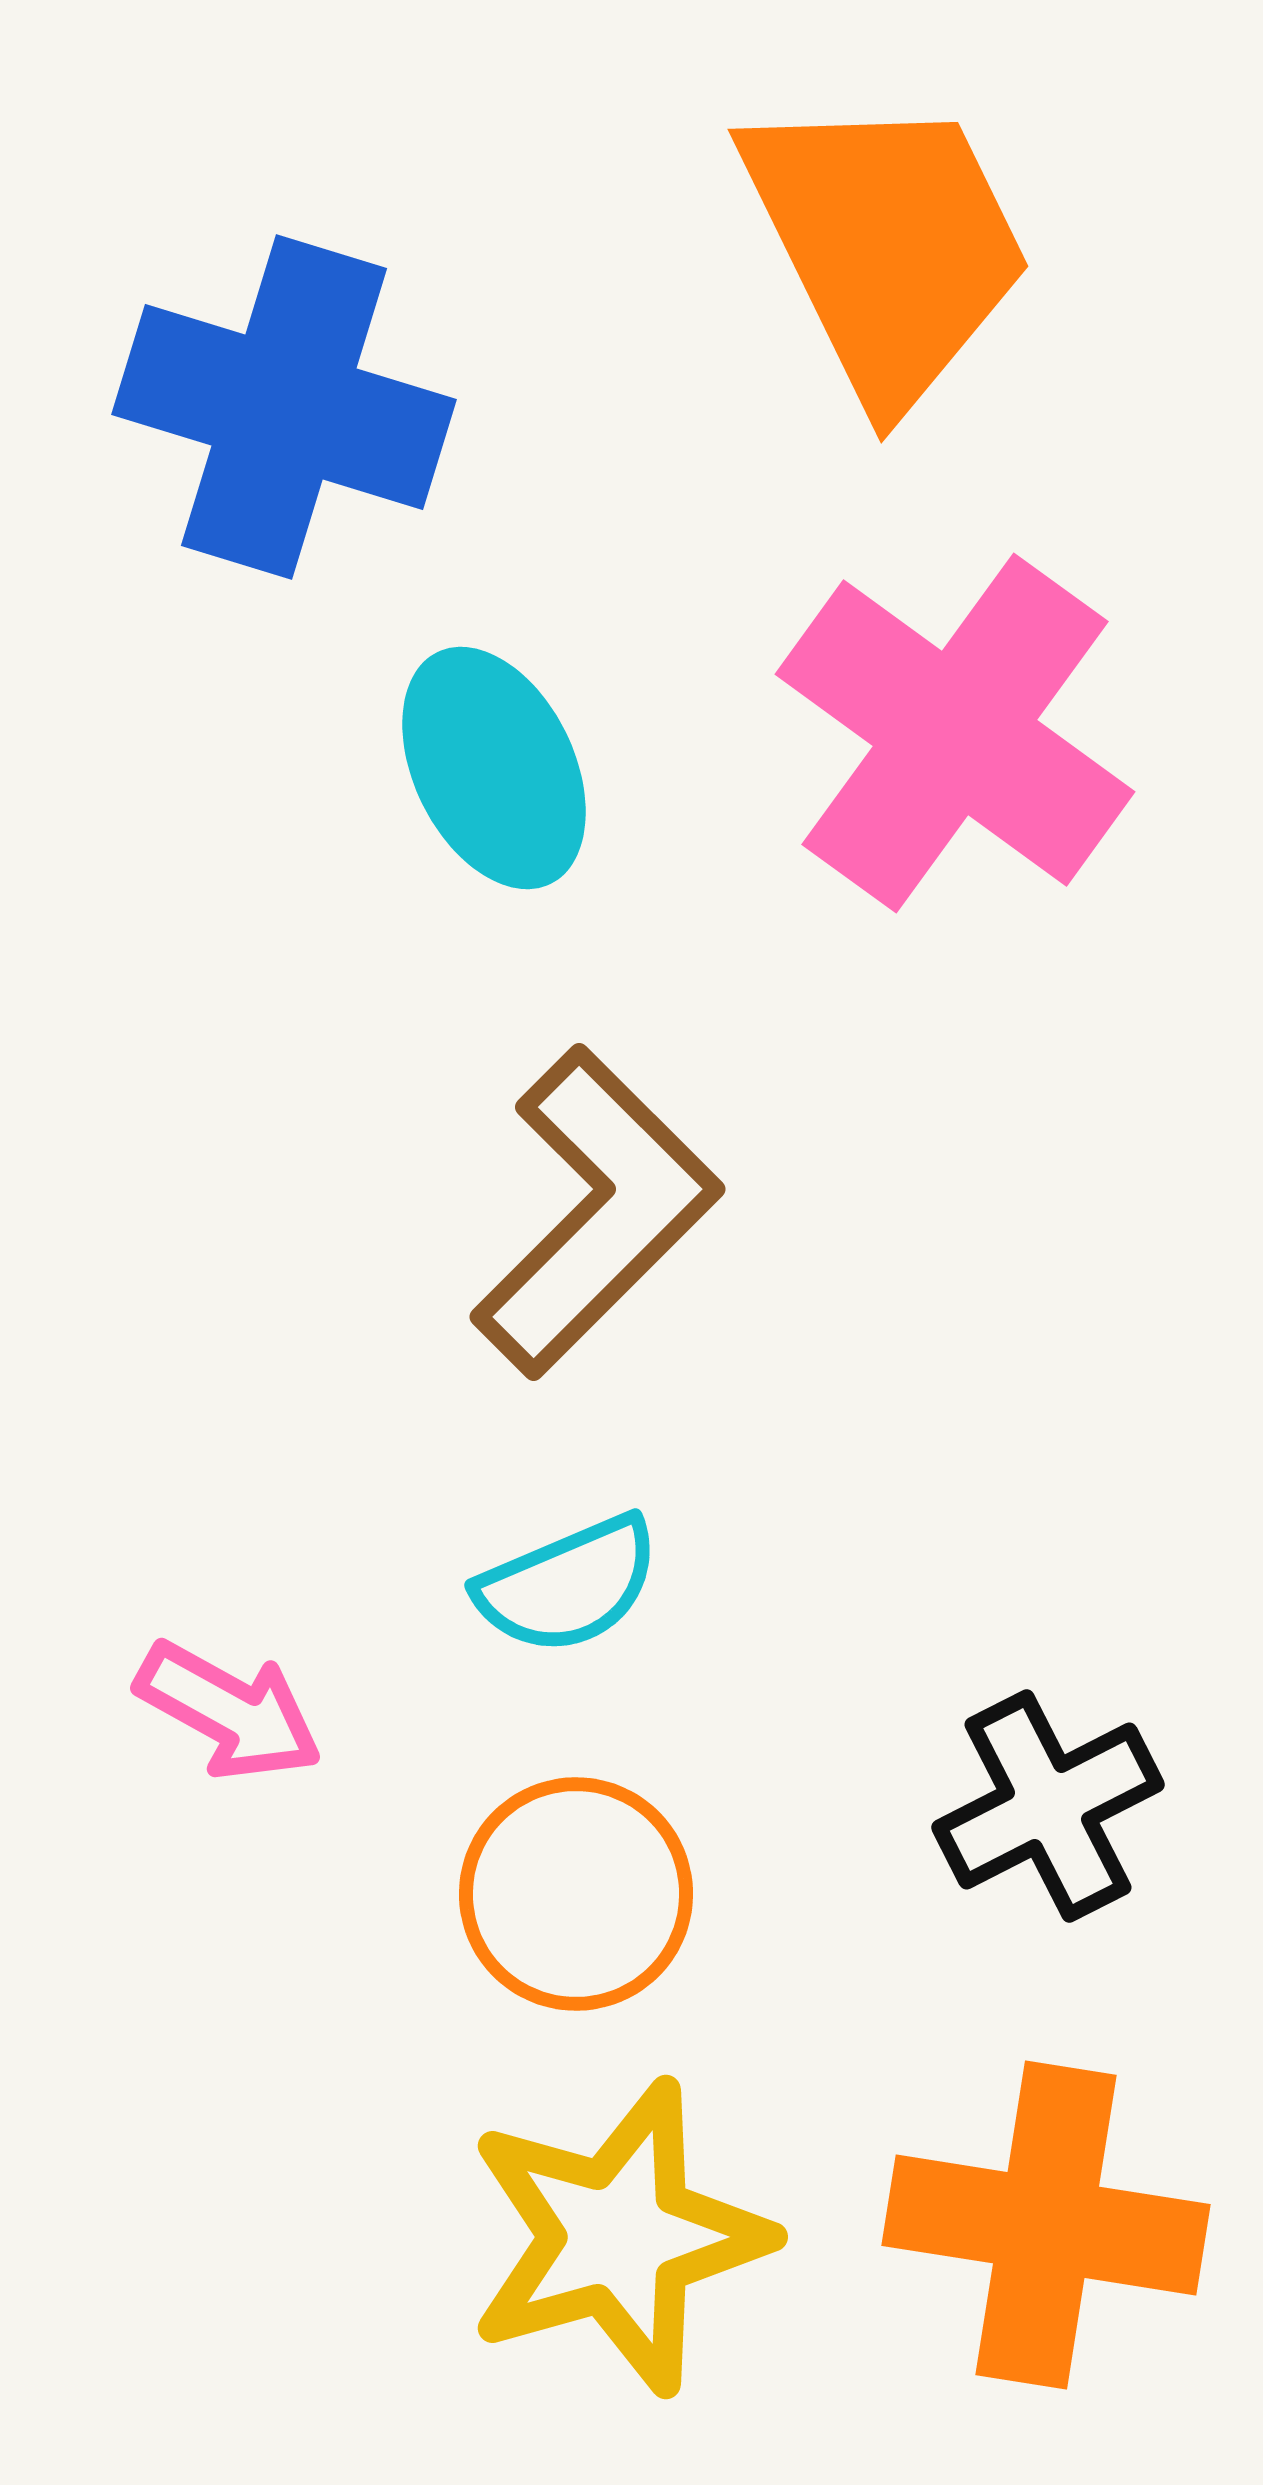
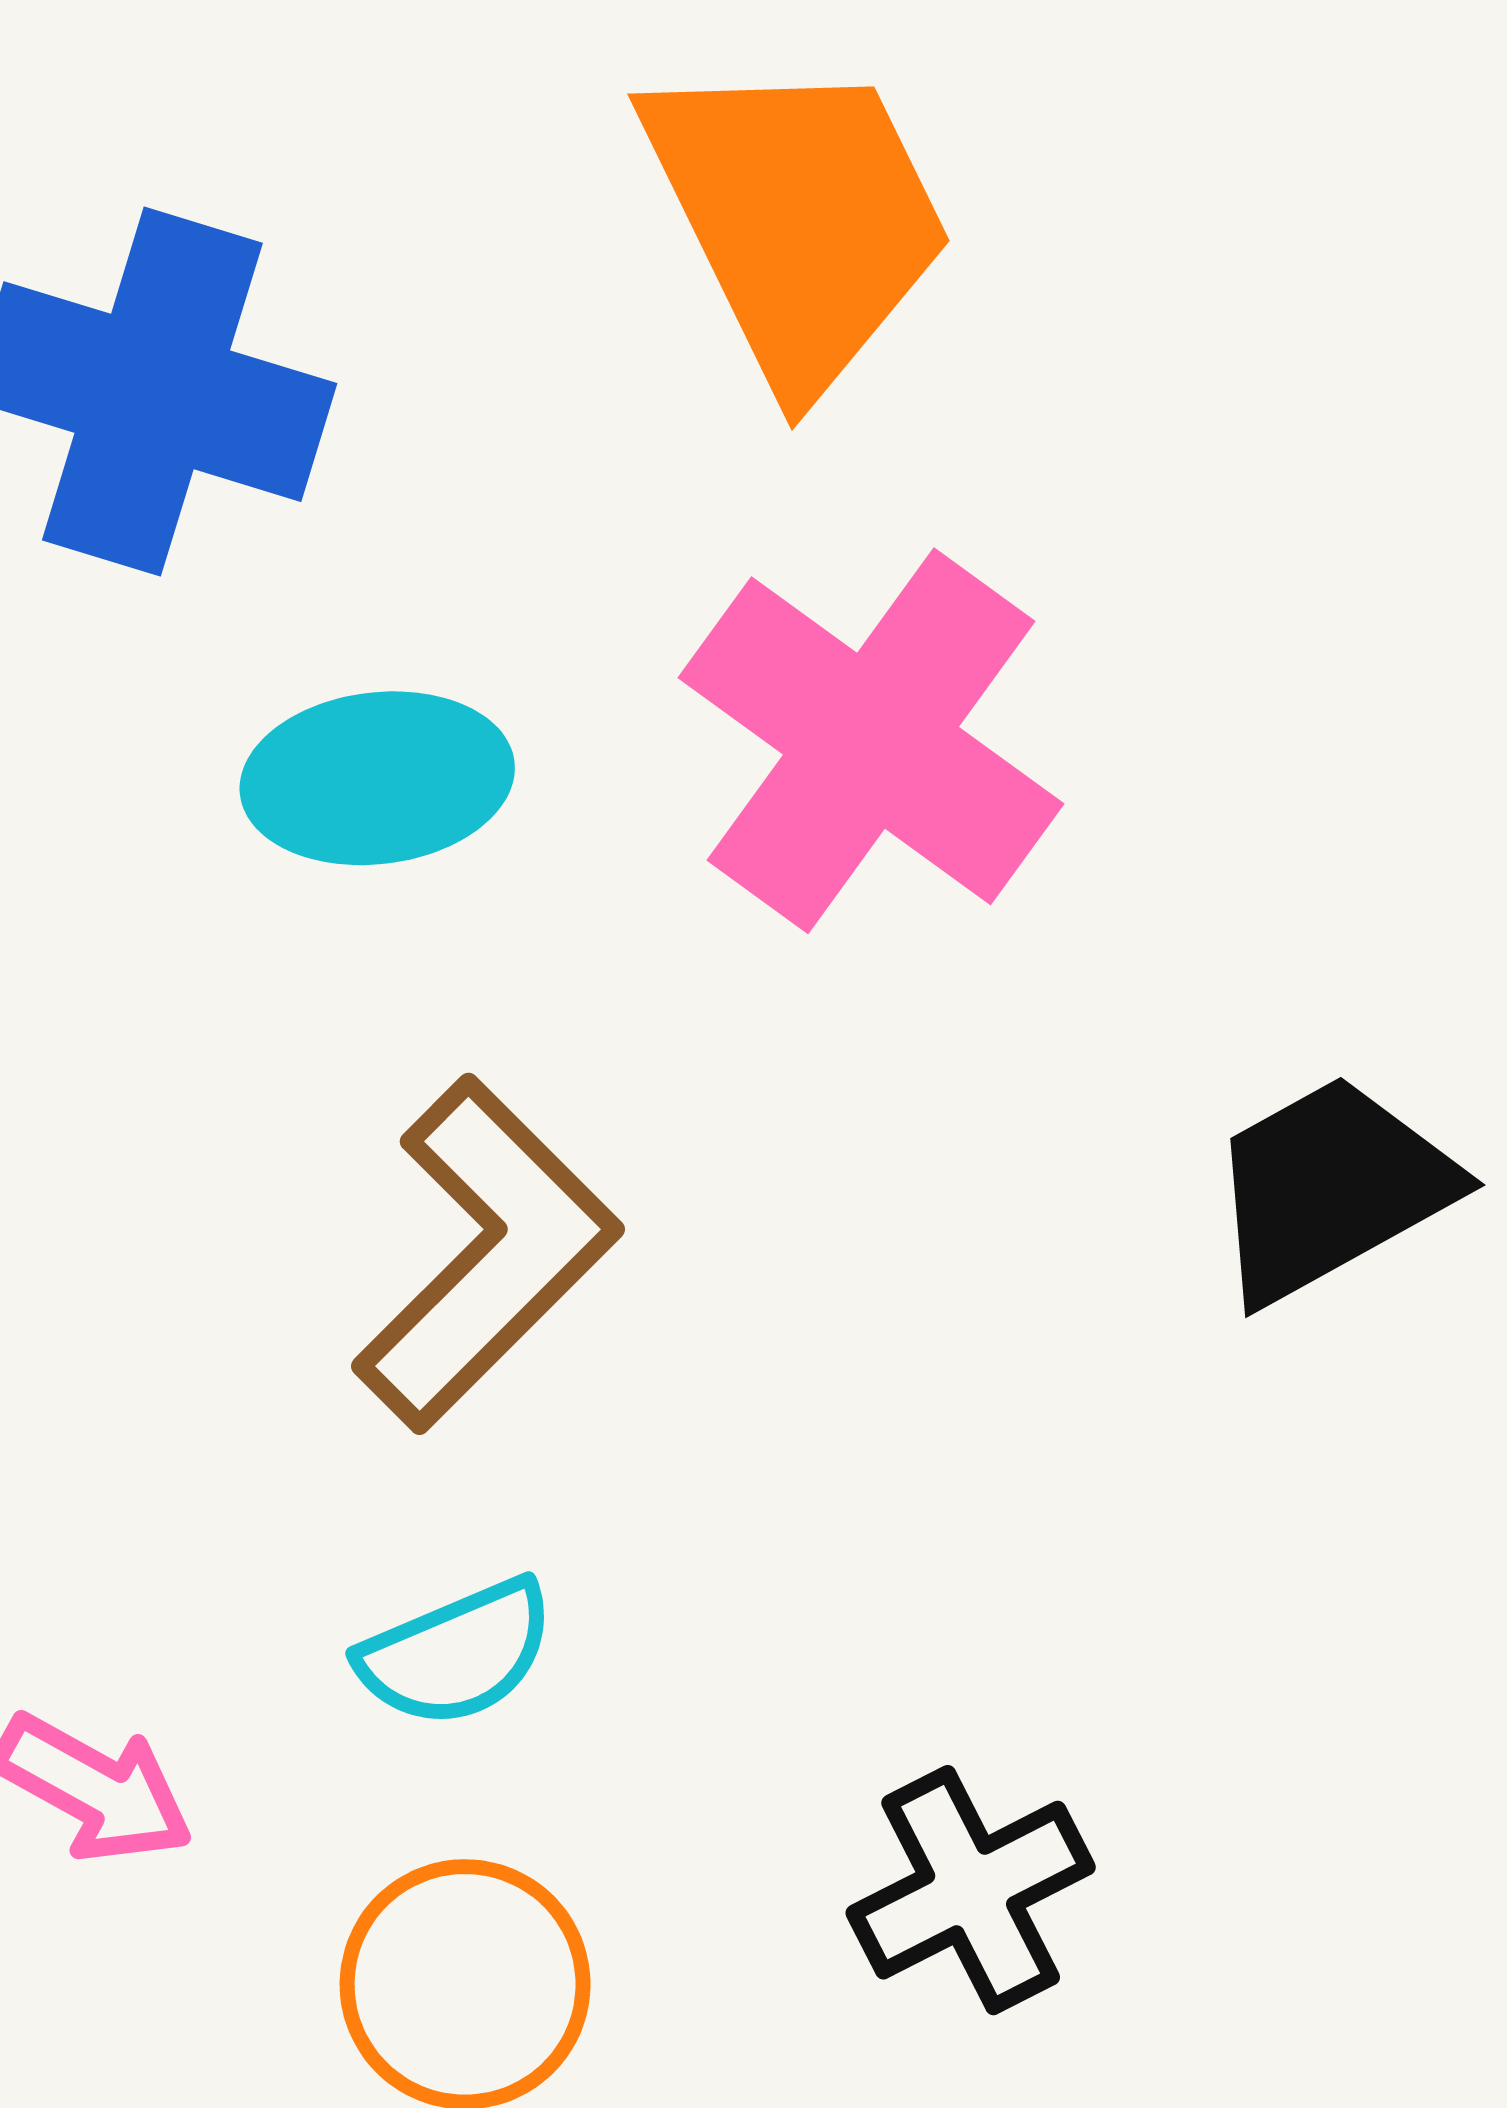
cyan ellipse: (494, 768) -> (377, 778), turned -71

